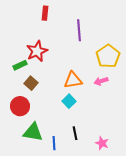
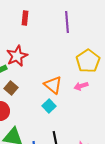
purple line: (79, 30) -> (67, 22), moved
orange triangle: (73, 80) -> (53, 85), turned 48

